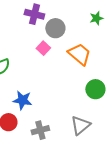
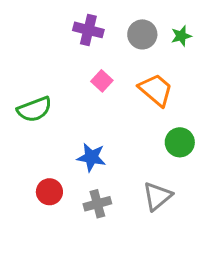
gray circle: (55, 28) -> (142, 34), moved
blue star: (22, 100) -> (91, 157), moved

